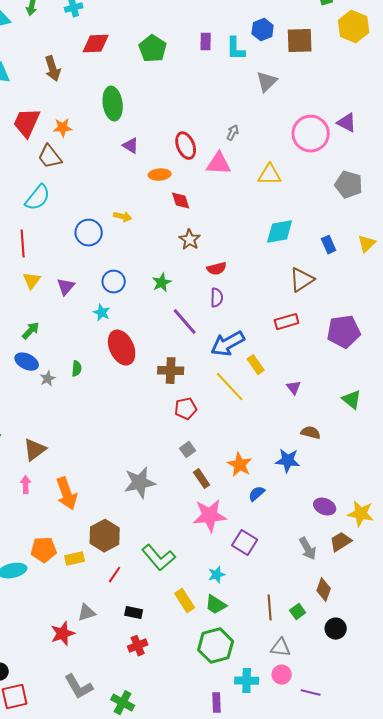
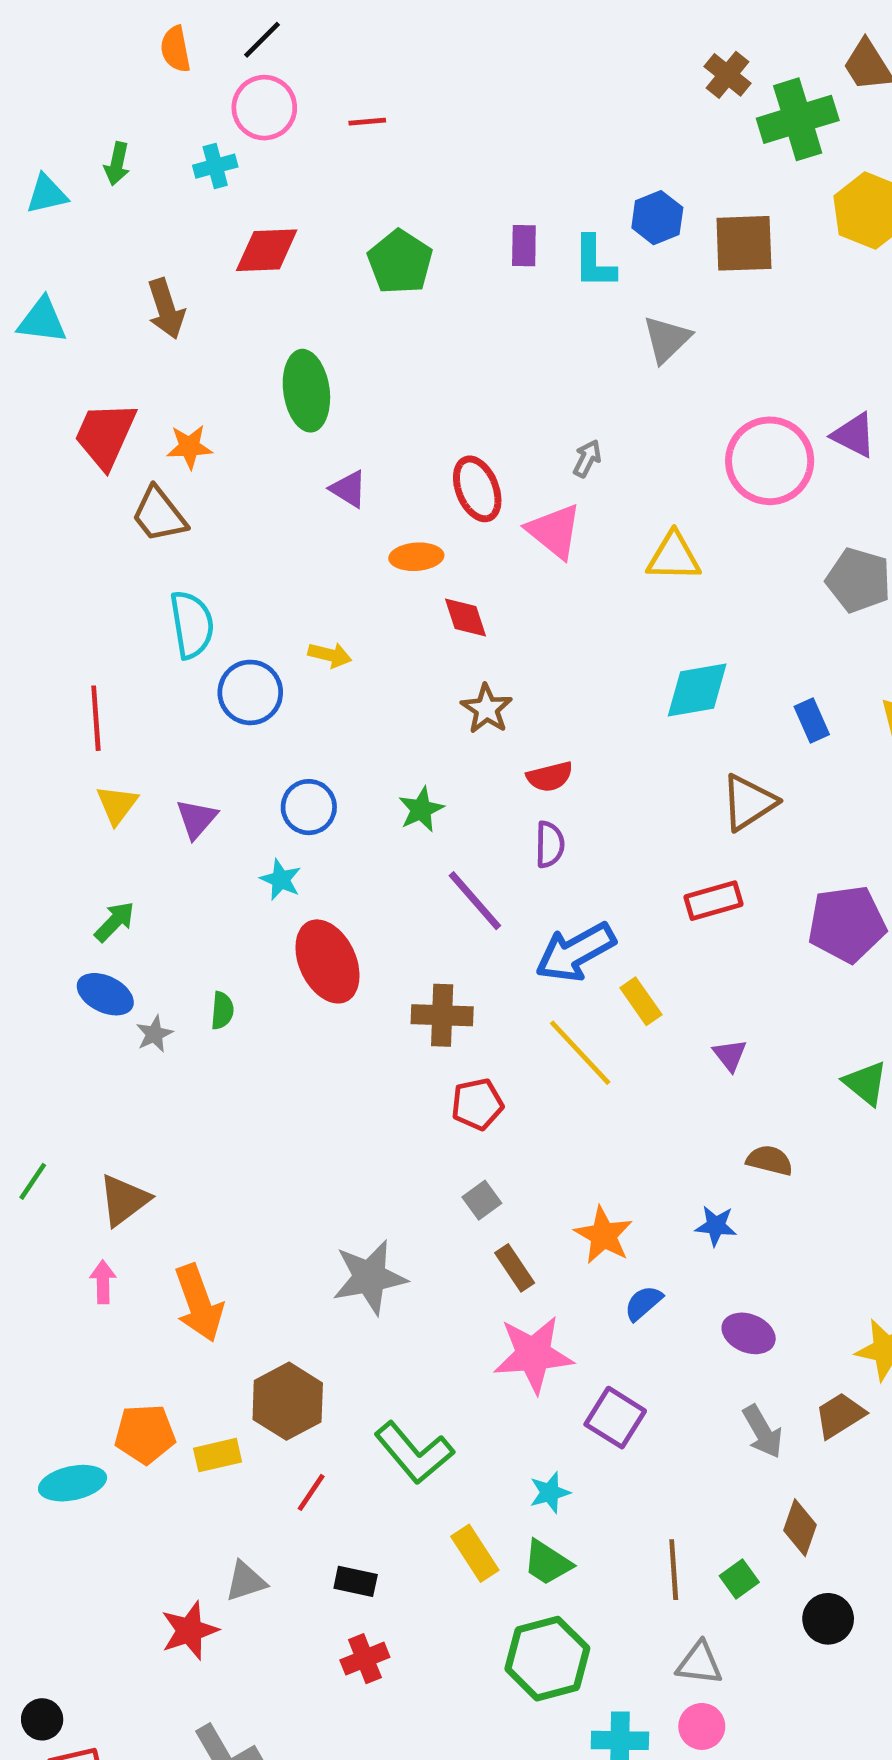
pink triangle: (219, 164) -> (554, 531), turned 36
cyan semicircle: (38, 198) -> (192, 625), moved, turned -48
blue star: (288, 461) -> (716, 1226), size x0.7
purple ellipse: (325, 507) -> (749, 1333), moved

